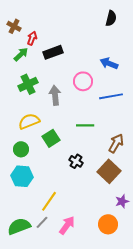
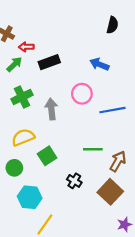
red arrow: (32, 38) -> (26, 47), turned -112
blue arrow: (109, 63) -> (99, 64), moved
green line: (85, 125) -> (93, 149), moved
cyan hexagon: (22, 176) -> (30, 197), moved

